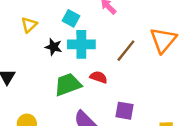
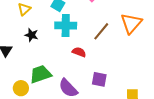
black star: (54, 47) -> (32, 35), moved
green trapezoid: (68, 85) -> (40, 74), moved

